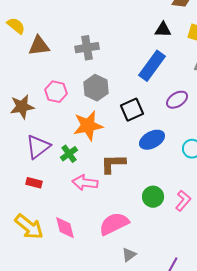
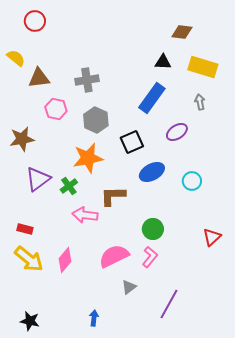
pink hexagon: (56, 92) -> (56, 109), moved
red rectangle: (34, 183) -> (25, 229), moved
pink L-shape: (183, 201) -> (150, 257), moved
pink diamond: (65, 228) -> (65, 260), turned 55

